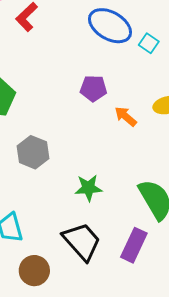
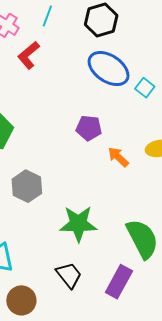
green star: (88, 188) -> (78, 224), size x1.4
black trapezoid: (82, 241) -> (69, 275), size x0.7

